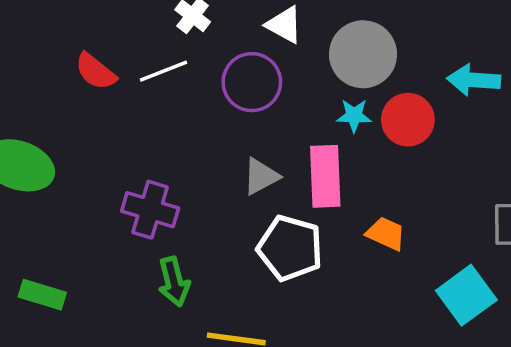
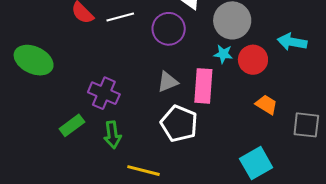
orange trapezoid: (386, 234) -> (266, 105), moved
green rectangle: (42, 295) -> (72, 125), moved, turned -60
cyan square: (466, 295) -> (256, 163), moved

